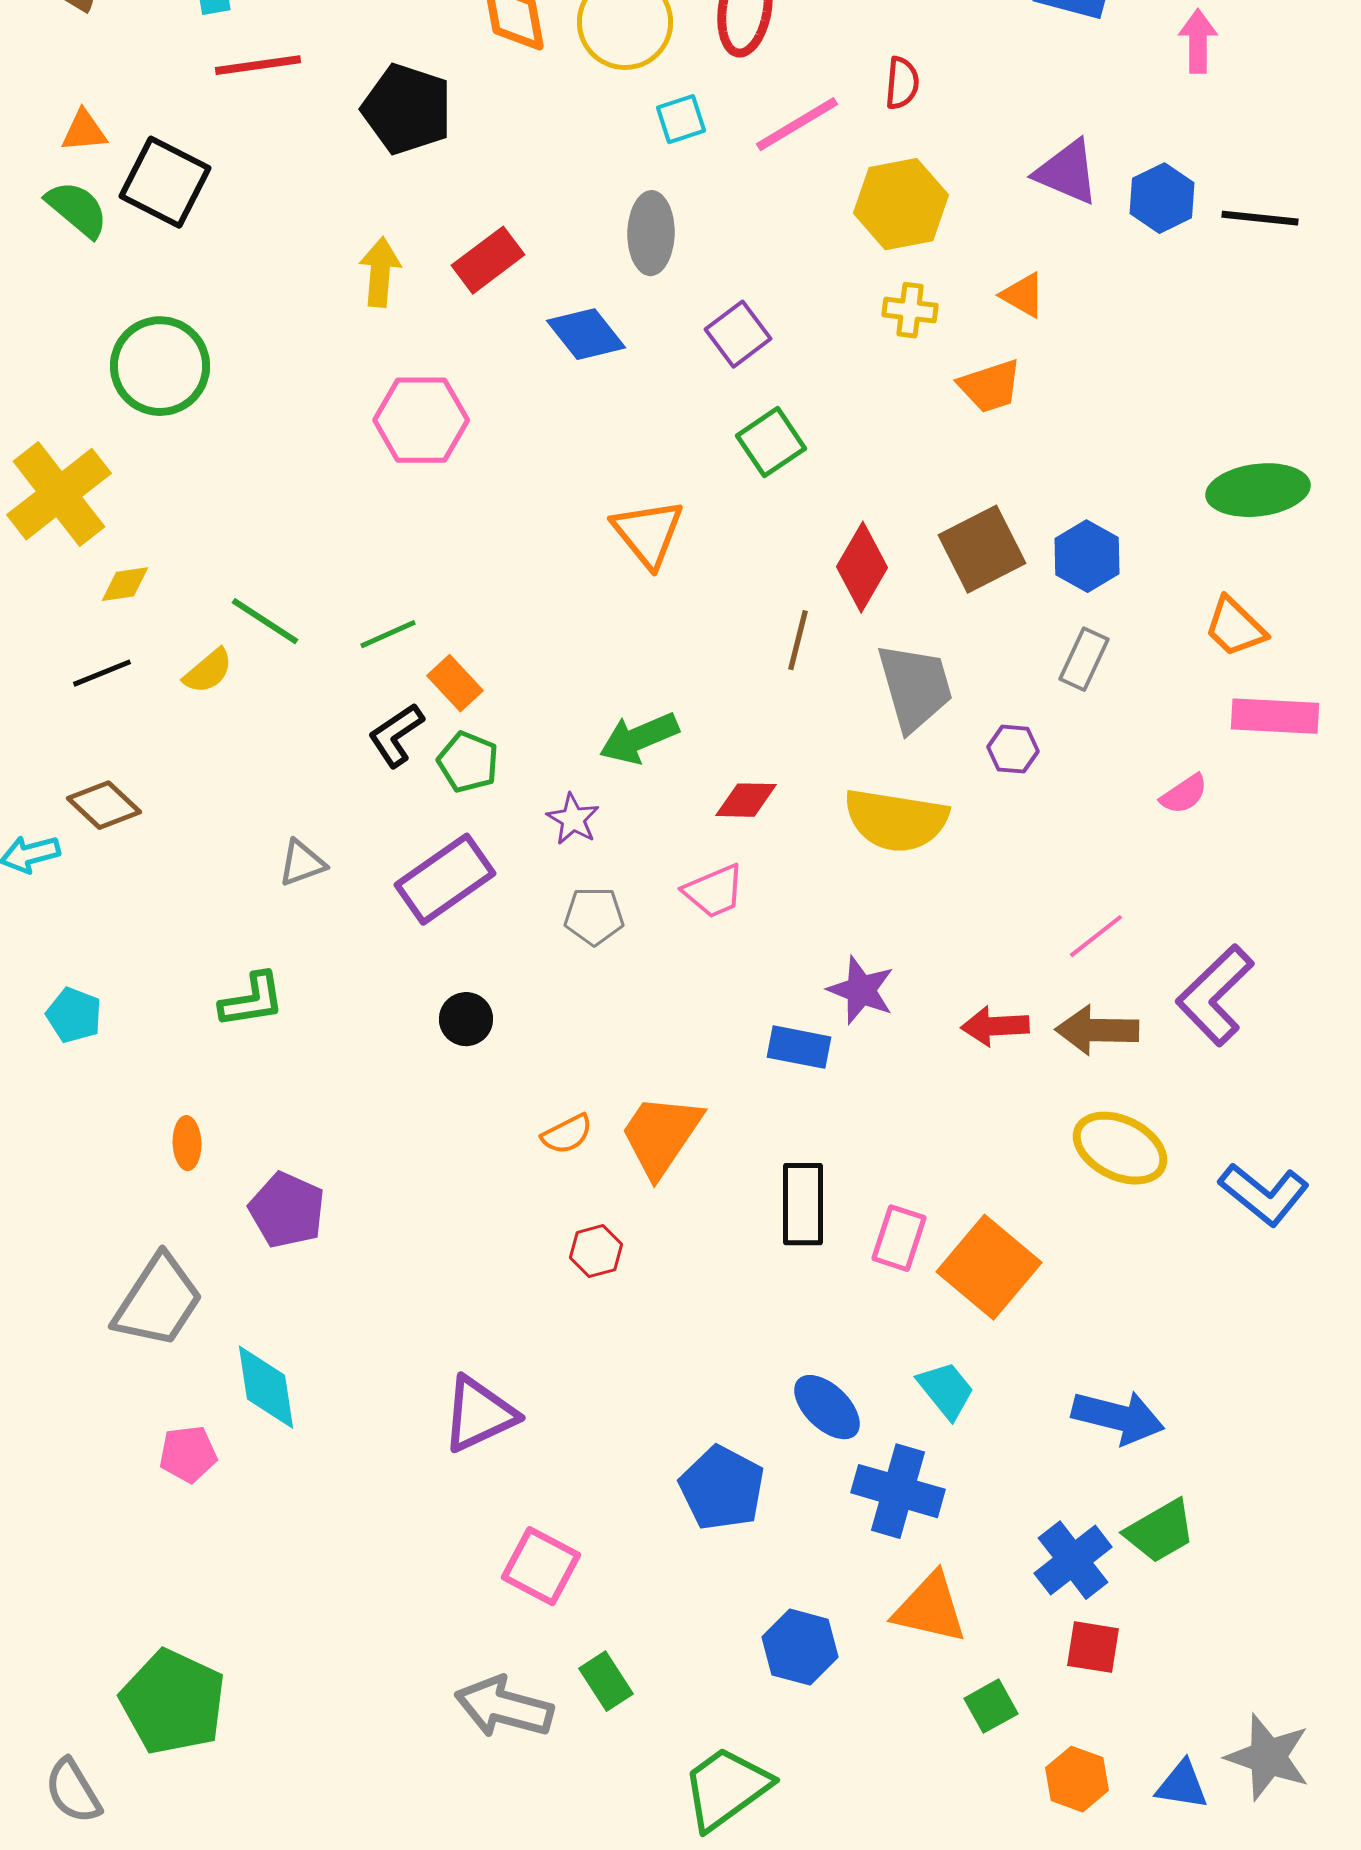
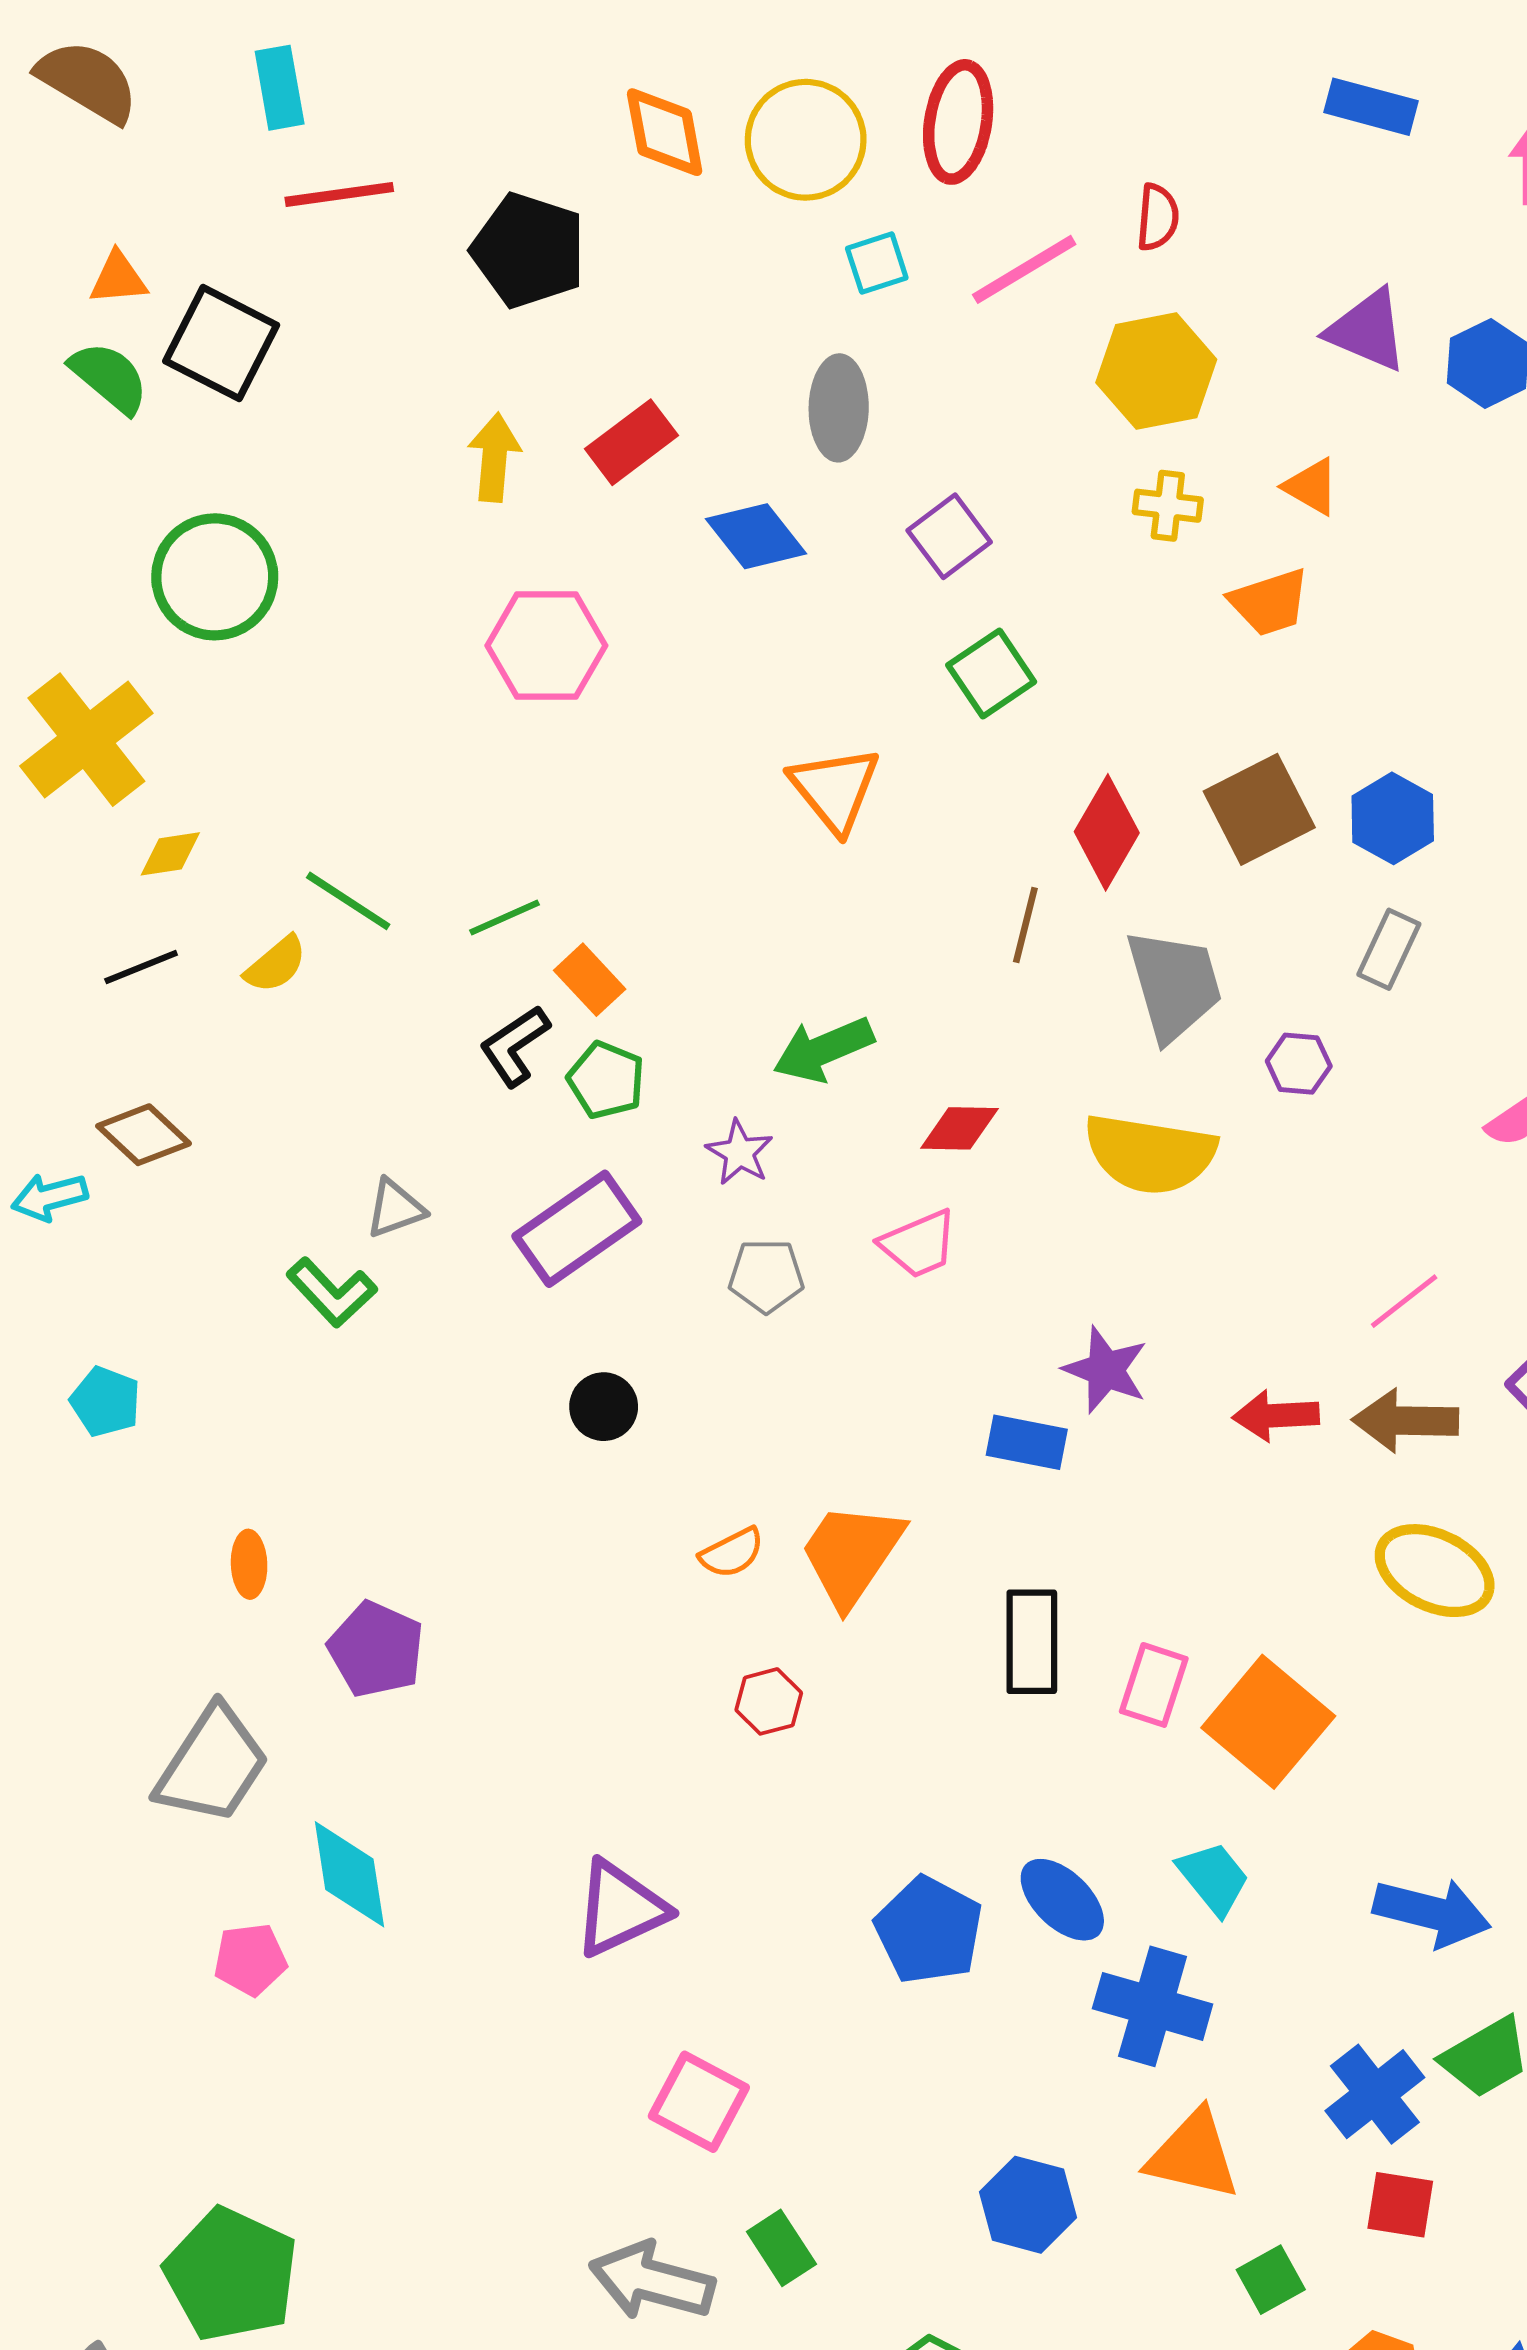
green L-shape: (252, 1000) -> (332, 1292), moved, turned 56
blue pentagon: (722, 1488) -> (929, 1930), moved

